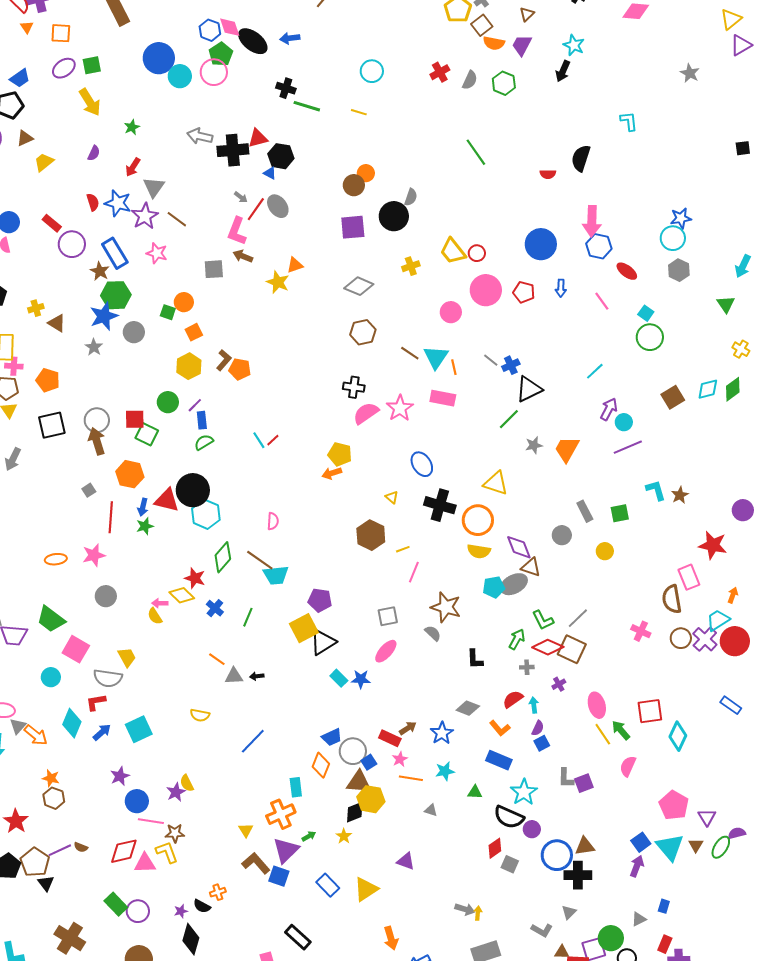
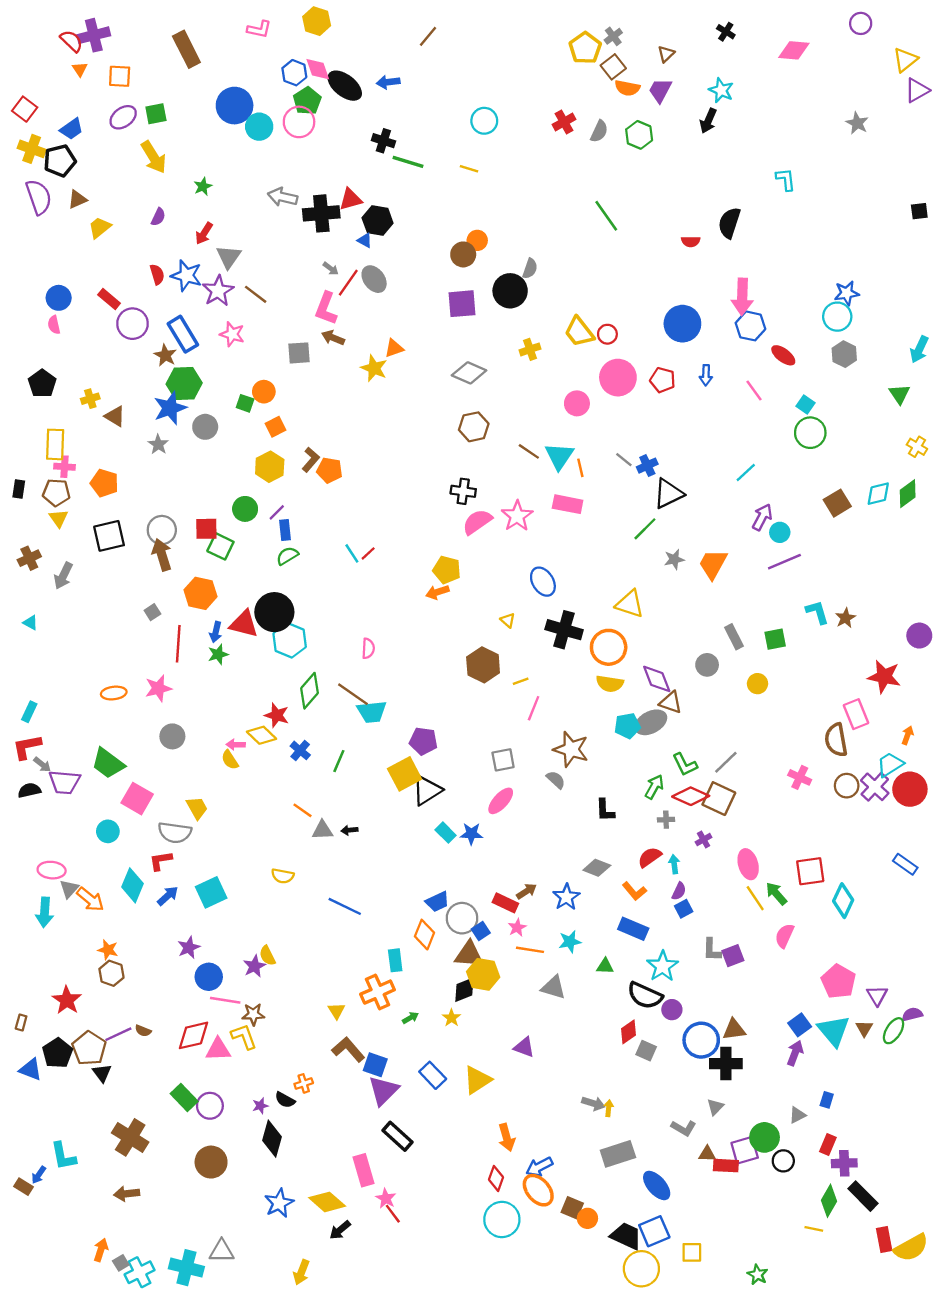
blue line: (253, 741) -> (345, 906), turned 72
gray triangle: (431, 810) -> (553, 987), size x1.6
purple triangle: (286, 850) -> (383, 1091), moved

